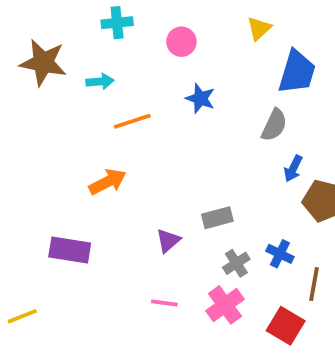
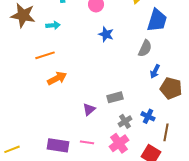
orange line: (132, 121) -> (45, 55), moved
purple rectangle: (70, 250) -> (58, 145), moved

